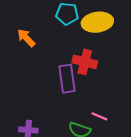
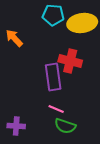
pink line: (99, 116) -> (56, 109), moved

